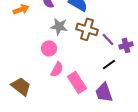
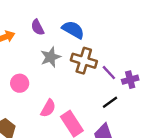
gray star: (59, 26) -> (51, 57), turned -30
pink circle: (49, 48) -> (20, 83), moved

